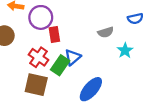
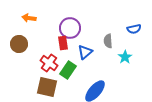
purple circle: (41, 17) -> (70, 28), moved
gray semicircle: (106, 32) -> (108, 41), turned 104
blue triangle: (73, 57) -> (85, 52), moved

